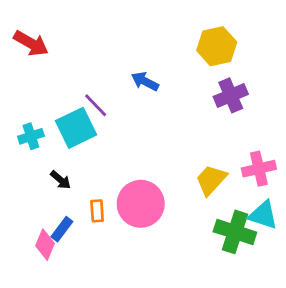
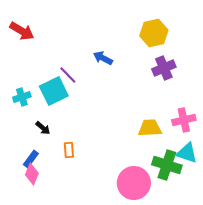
yellow trapezoid: (211, 180) -> (150, 128), turned 45
pink circle: (141, 204) -> (134, 183), moved
blue rectangle: (62, 229) -> (31, 159), moved

